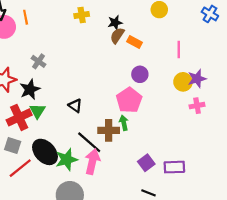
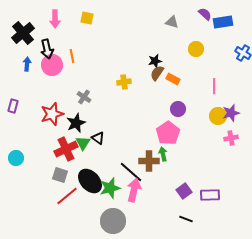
yellow cross: (82, 15) -> (124, 82), moved
black triangle: (75, 106) -> (98, 138), moved

